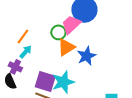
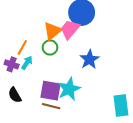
green circle: (58, 32) -> (50, 48), moved
orange triangle: (66, 47) -> (52, 31), moved
purple cross: (15, 67) -> (12, 64), moved

